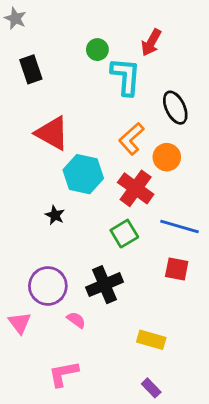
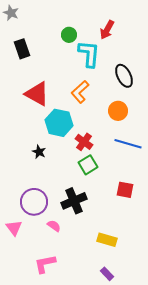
orange L-shape: (131, 139) -> (80, 92), moved
red cross: (136, 188) -> (84, 142), moved, size x0.7
blue line: (180, 227) -> (128, 144), moved

